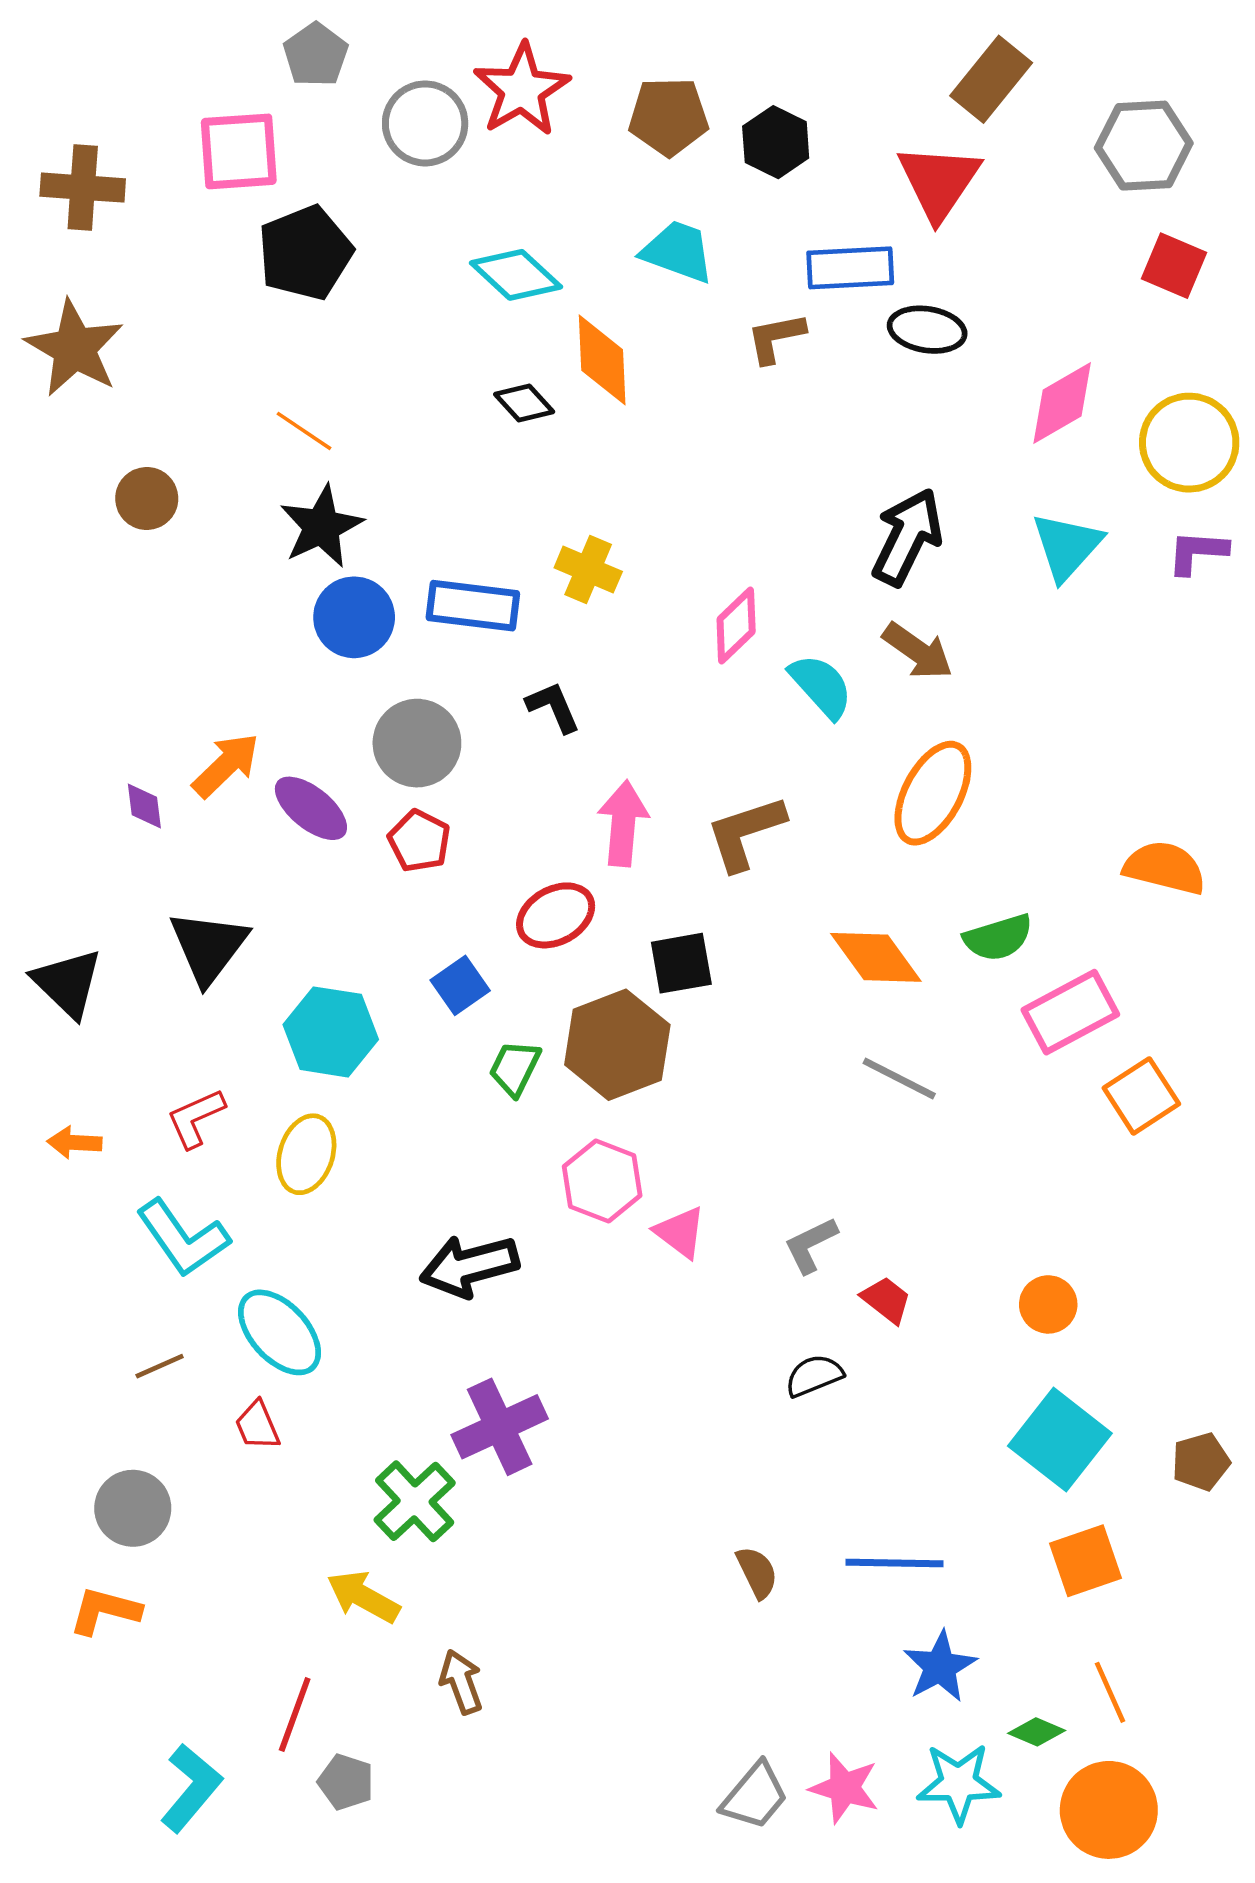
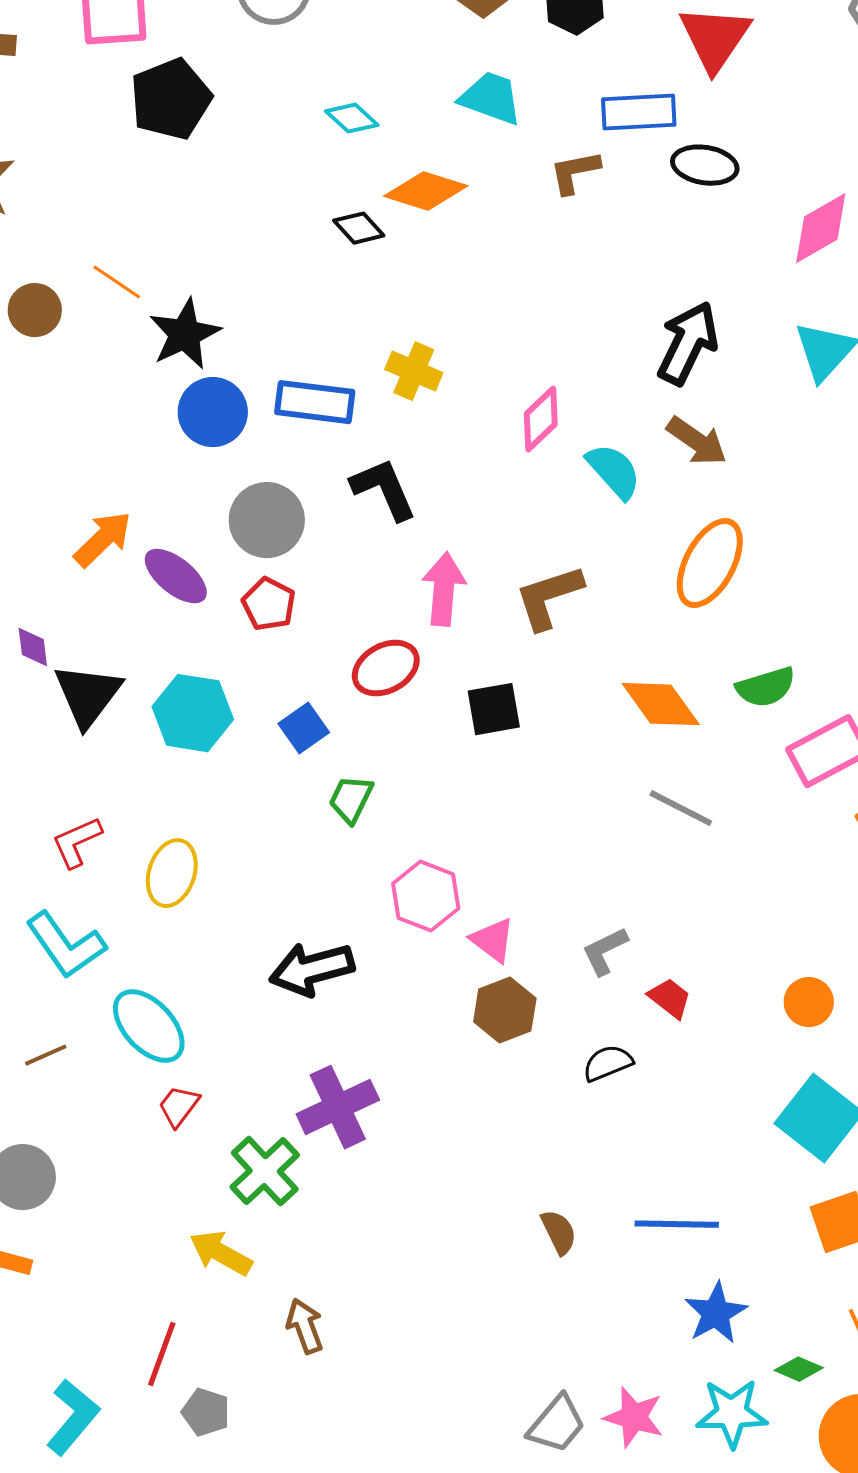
cyan diamond: (516, 275) -> (352, 118), size x0.7
orange diamond: (602, 360) -> (426, 191), turned -70
orange line: (304, 431) -> (117, 282), moved
black L-shape: (553, 707) -> (384, 489), size x1.4
purple diamond: (144, 806) -> (33, 647), moved
cyan hexagon: (331, 1032) -> (193, 713), moved
brown hexagon: (617, 1045) -> (505, 1010), moved, size x0.7
red trapezoid: (257, 1426) -> (179, 1106), moved, turned 60

